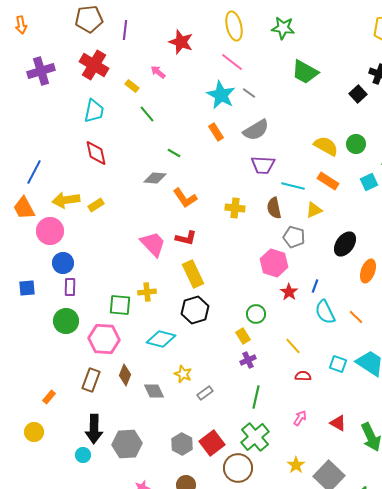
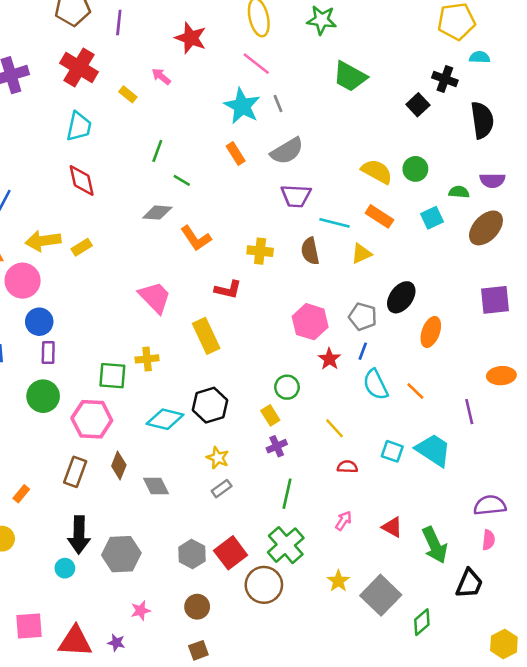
gray line: (249, 93) -> (278, 103), turned 32
green line: (147, 114) -> (157, 151), moved, turned 60
gray pentagon: (294, 237) -> (363, 317), moved
red L-shape: (186, 238) -> (228, 290), moved
black hexagon: (195, 310) -> (210, 405), moved
yellow star: (183, 374) -> (218, 458), moved

